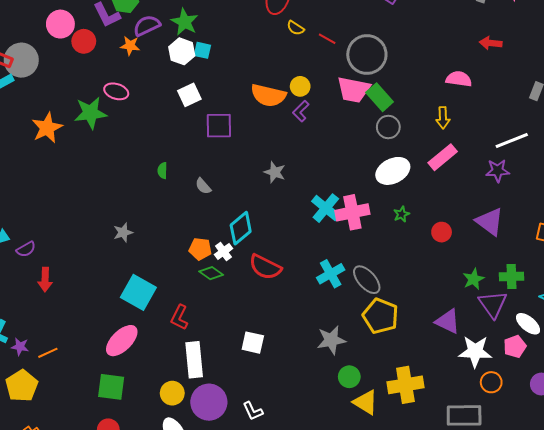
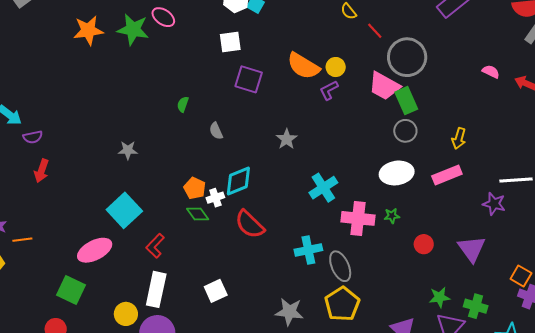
pink semicircle: (459, 79) -> (491, 72), moved, size x0.7
pink cross: (352, 212) -> (358, 218), moved
white square: (253, 343) -> (216, 291), turned 35

